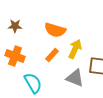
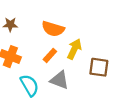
gray triangle: (75, 78) -> (59, 80), moved

